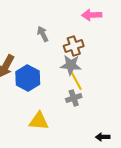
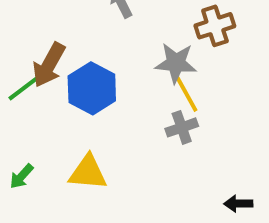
brown cross: (74, 46) -> (215, 26), moved
yellow triangle: (39, 121) -> (88, 172), moved

